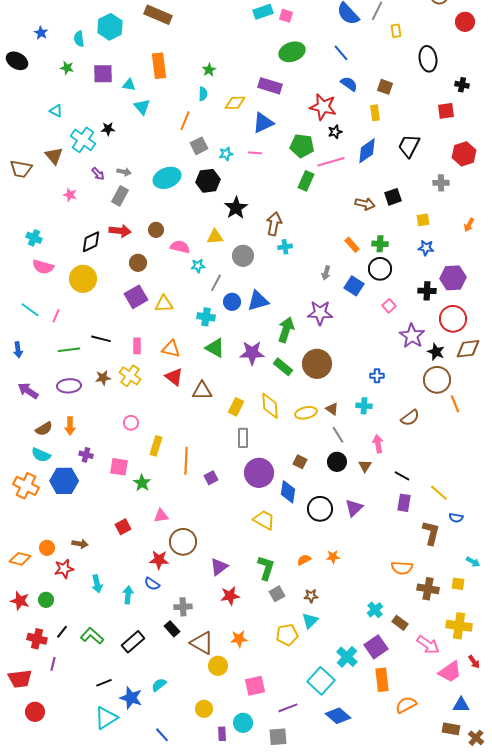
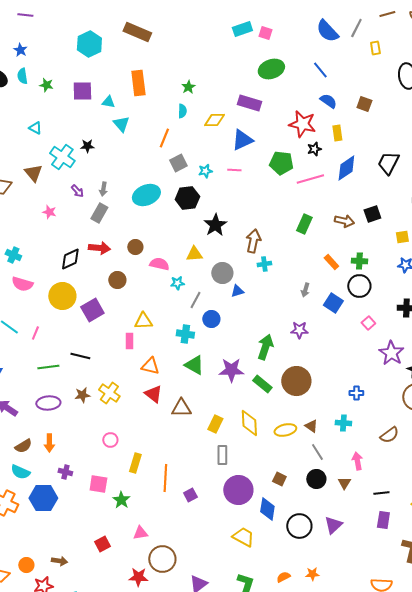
cyan semicircle: (79, 39) -> (22, 76), moved
yellow rectangle: (375, 113) -> (337, 133), moved
gray arrow: (124, 172) -> (103, 189), turned 88
green rectangle: (306, 181) -> (304, 224), moved
purple square: (136, 297) -> (92, 310), moved
blue triangle: (258, 301) -> (237, 291), moved, size x0.6
purple star: (320, 313) -> (299, 330), size x0.7
pink rectangle: (137, 346) -> (129, 341), moved
black line: (402, 476) -> (381, 493), turned -35

